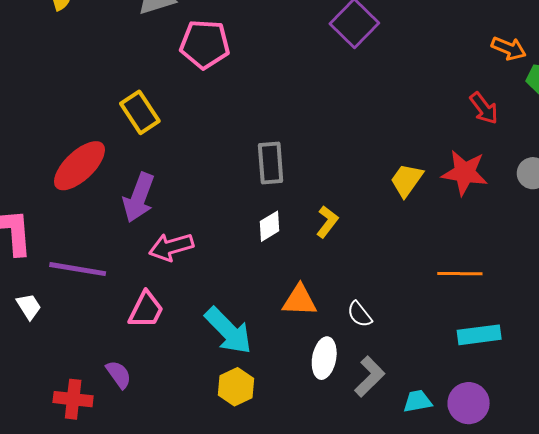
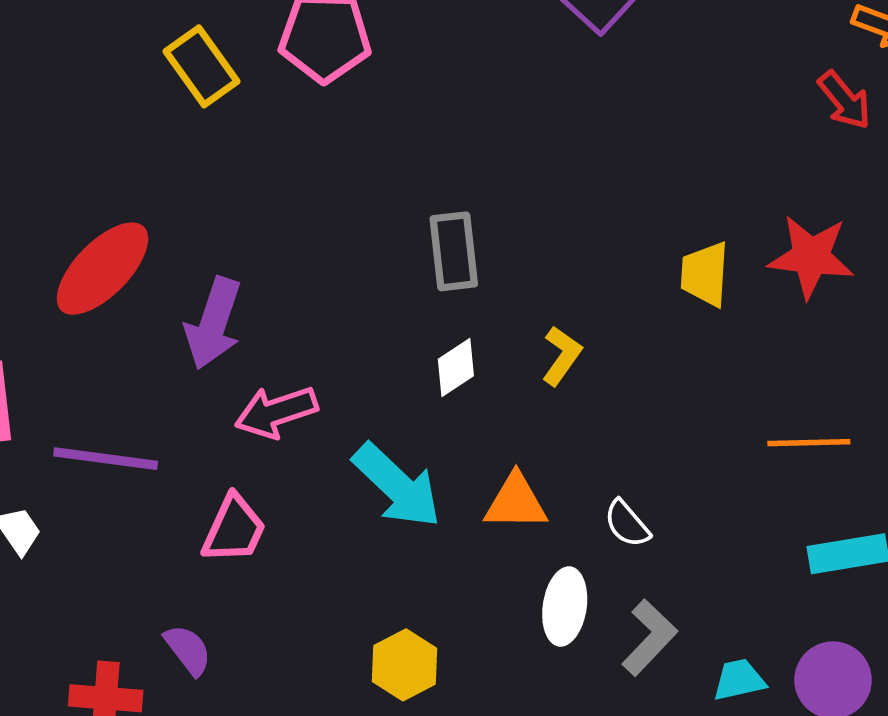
red arrow: (484, 108) -> (845, 100), moved
yellow rectangle: (140, 112) -> (201, 66), moved
yellow trapezoid: (407, 180) -> (705, 274), turned -30
cyan arrow: (228, 331) -> (397, 486), moved

